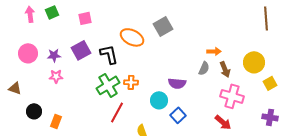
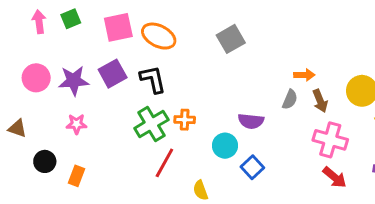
pink square: (85, 18) -> (118, 27), size x1.5
orange ellipse: (132, 37) -> (159, 36), moved
purple star: (54, 55) -> (74, 81), size x1.5
pink star: (56, 76) -> (76, 124), moved
red arrow: (223, 122) -> (335, 177), moved

